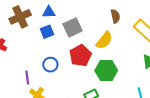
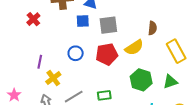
green hexagon: (106, 70) -> (141, 80), moved
purple line: (27, 78) -> (40, 62), moved

